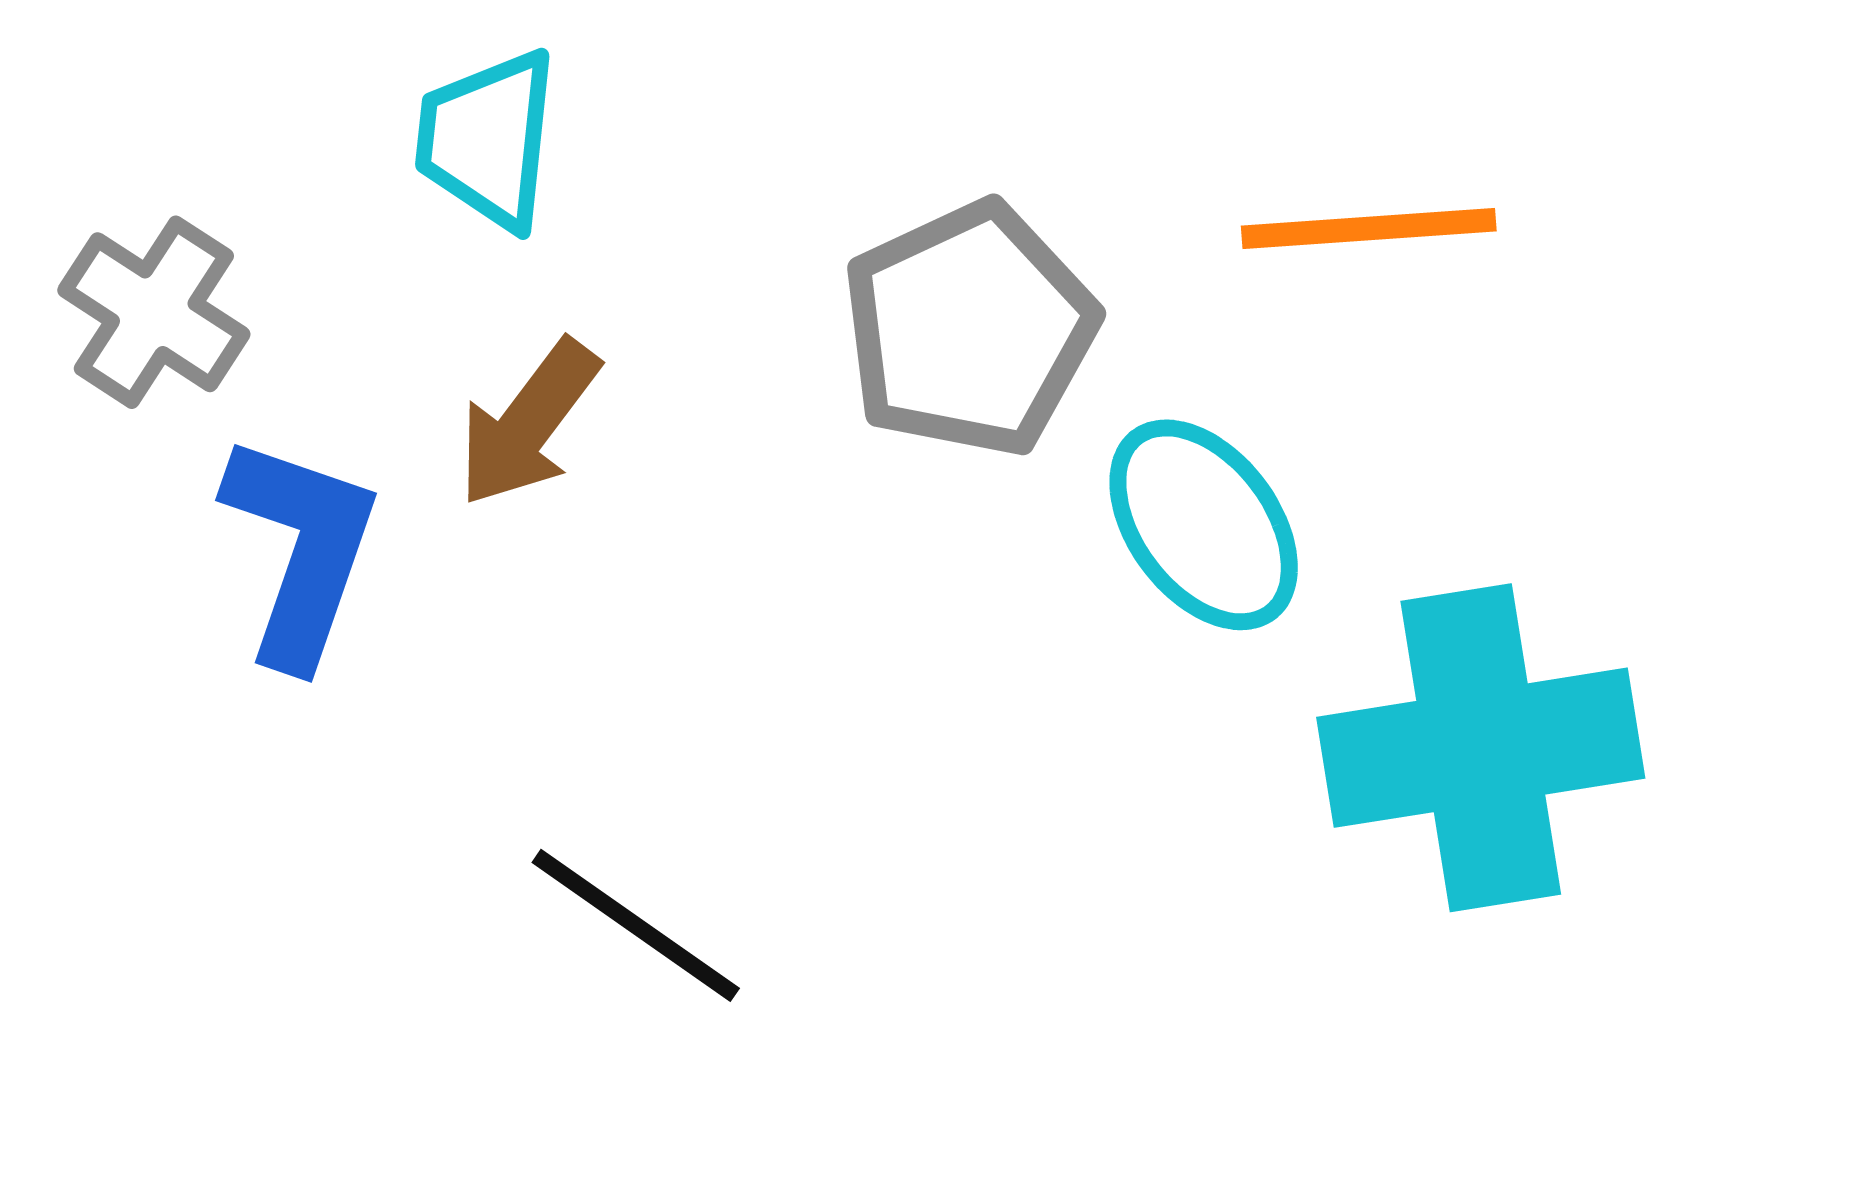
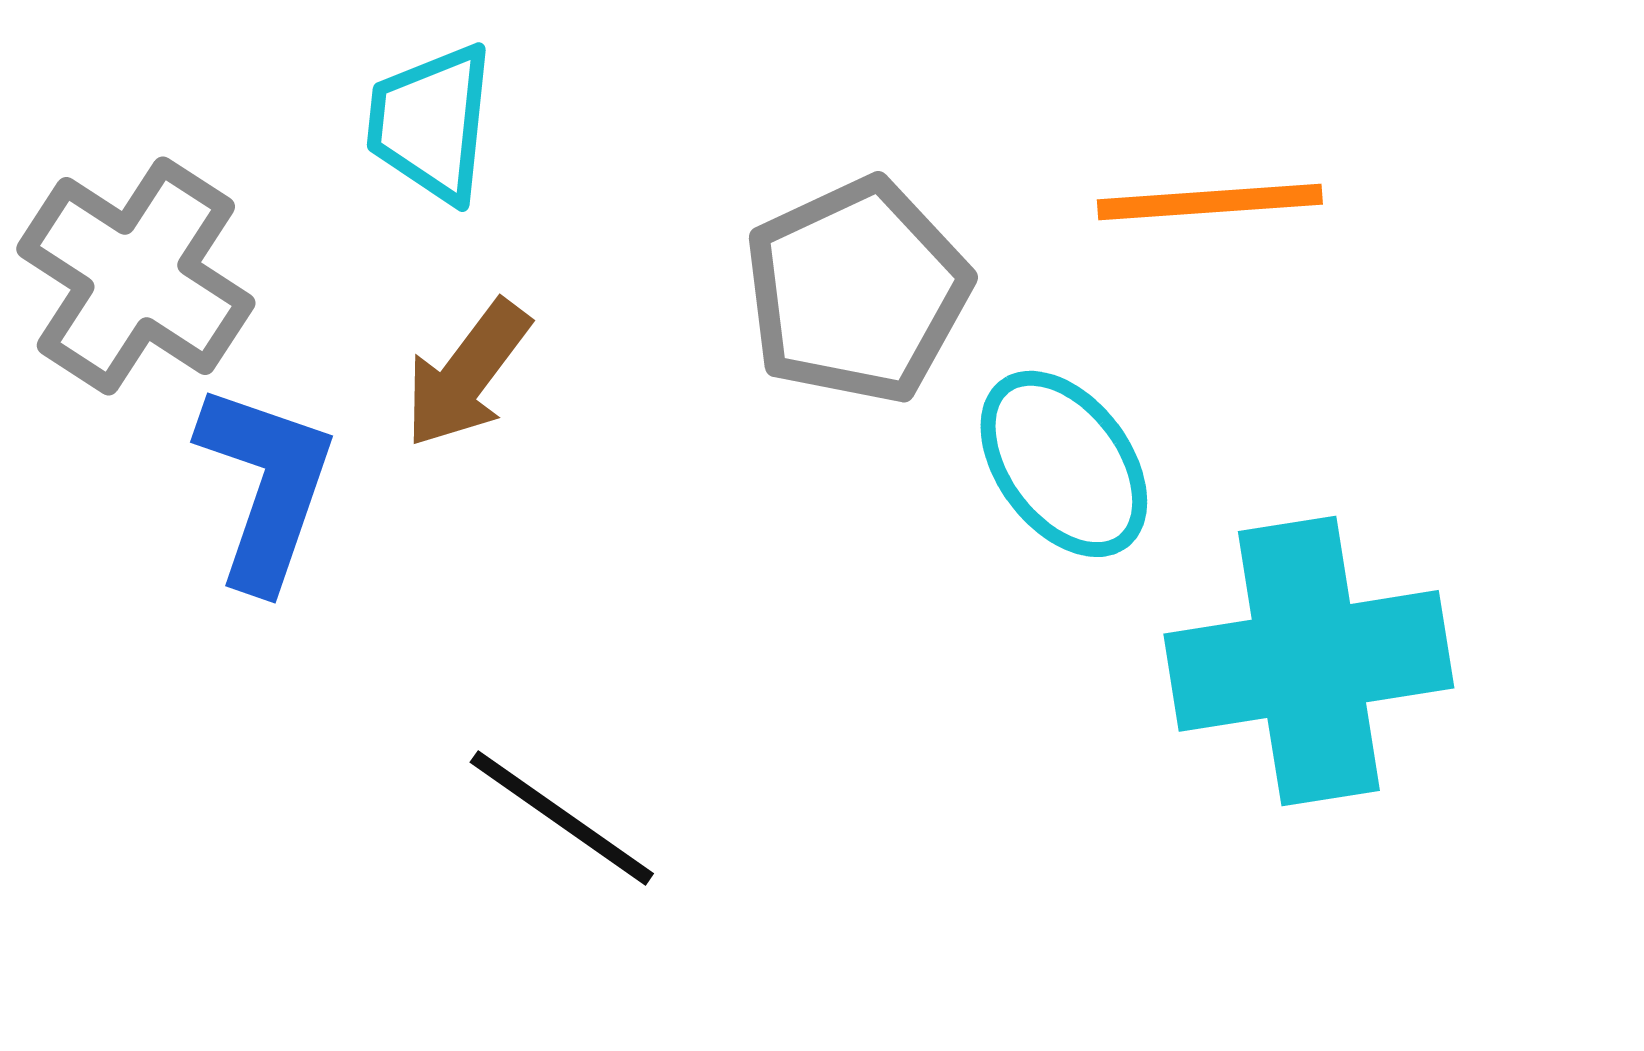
gray cross: (154, 312) -> (136, 276), size x1.4

